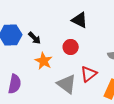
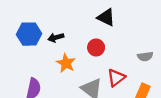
black arrow: (35, 38) -> (56, 37), turned 120

